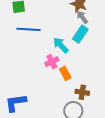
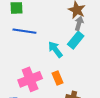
gray arrow: (82, 17) -> (79, 23), turned 48
pink cross: (52, 62) -> (30, 79), moved, size x1.6

